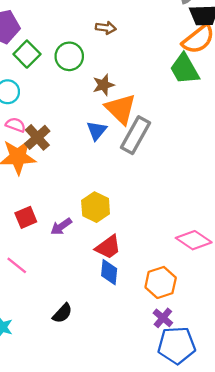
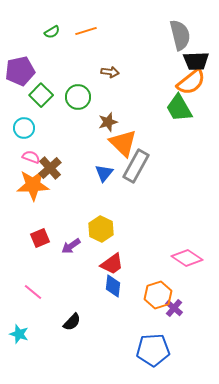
blue triangle: (97, 131) -> (104, 173), moved
pink line: (17, 265) -> (33, 292), moved
purple cross: (163, 318) -> (174, 308), moved
blue pentagon: (177, 345) -> (153, 350), moved

